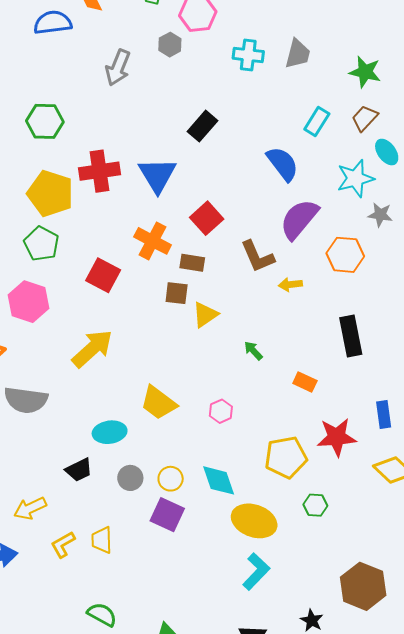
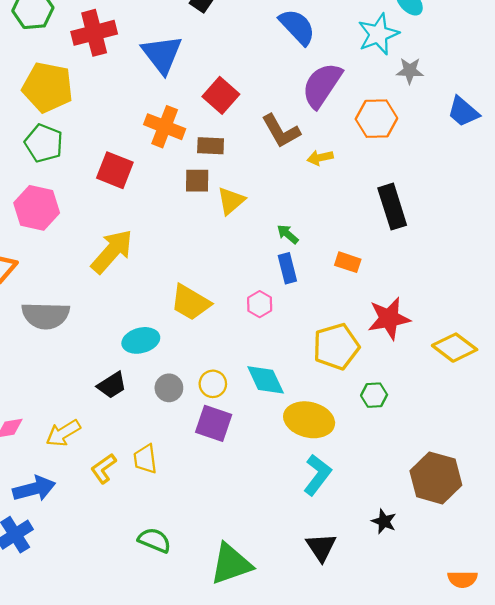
red cross: (99, 171) -> (94, 33), moved
blue rectangle: (384, 415) -> (287, 268), moved

